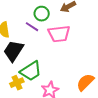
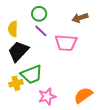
green circle: (42, 14) -> (39, 14), moved

